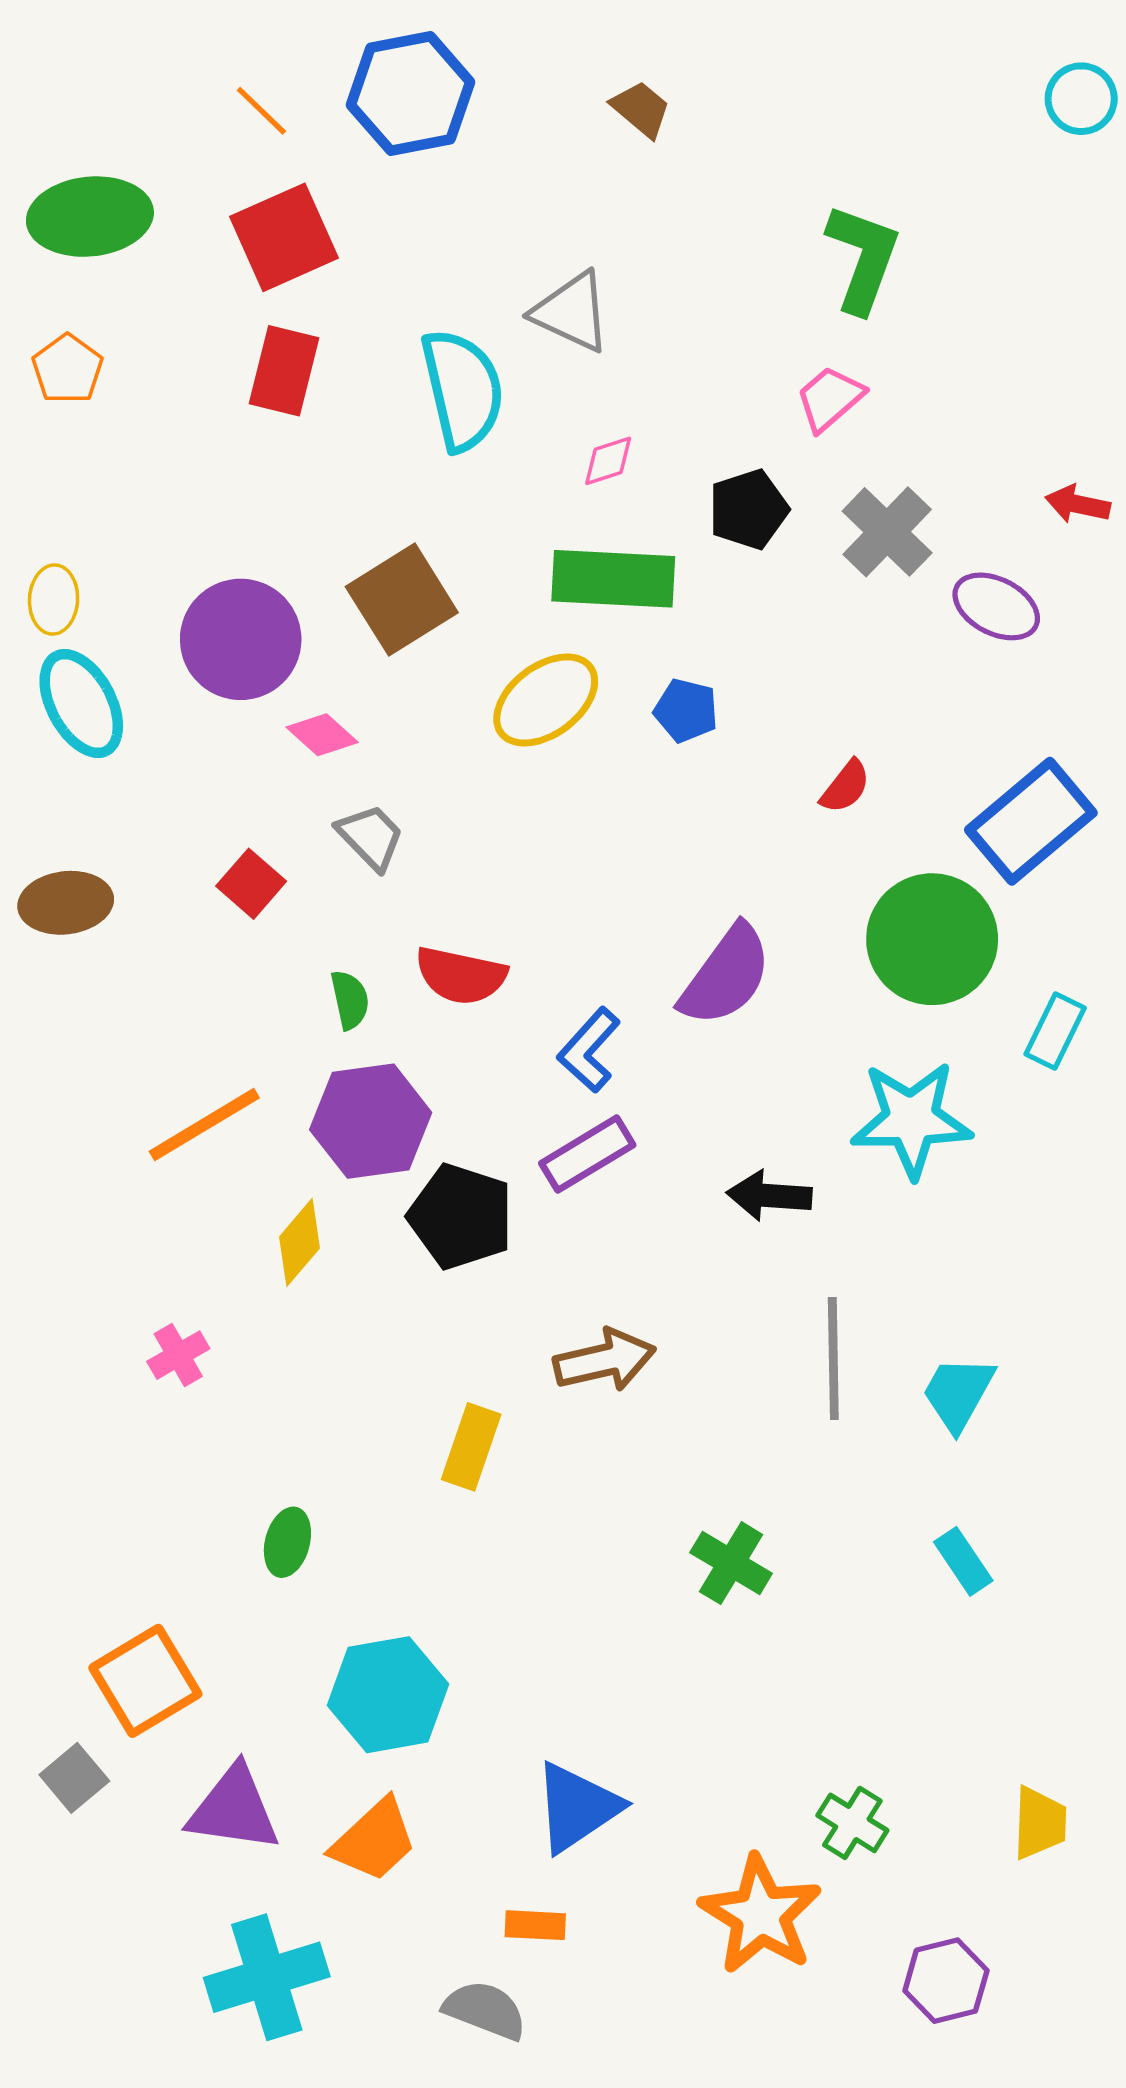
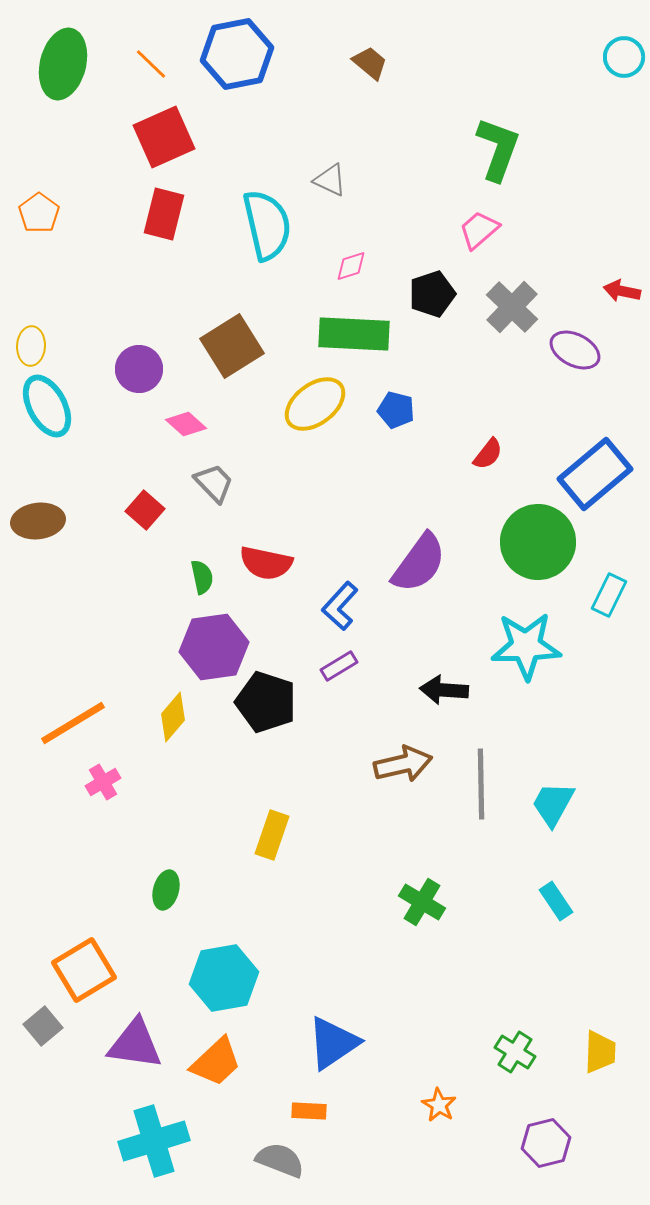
green ellipse: (90, 217) -> (63, 64), moved, turned -70
gray triangle: (572, 312) -> (330, 180), size x0.7
purple circle: (241, 639) -> (139, 369), size x0.7
orange line: (204, 1125) -> (73, 723), moved
purple rectangle: (587, 1154) -> (339, 666), size x0.7
brown arrow: (605, 1360) -> (403, 764), moved
green cross: (852, 1823) -> (515, 1052), moved
orange star: (761, 1915) -> (439, 1105), size x0.5

